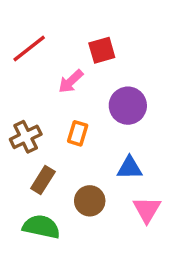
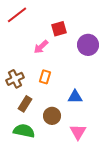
red line: (29, 48) -> (17, 15), moved
purple circle: (128, 106) -> (88, 45), moved
pink triangle: (147, 209) -> (78, 132), moved

